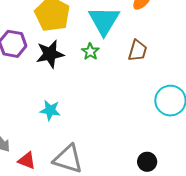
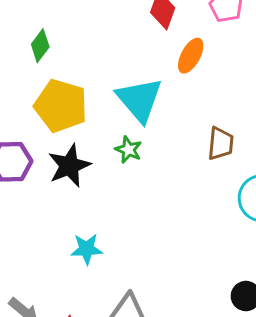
brown trapezoid: (138, 51) -> (221, 144), moved

